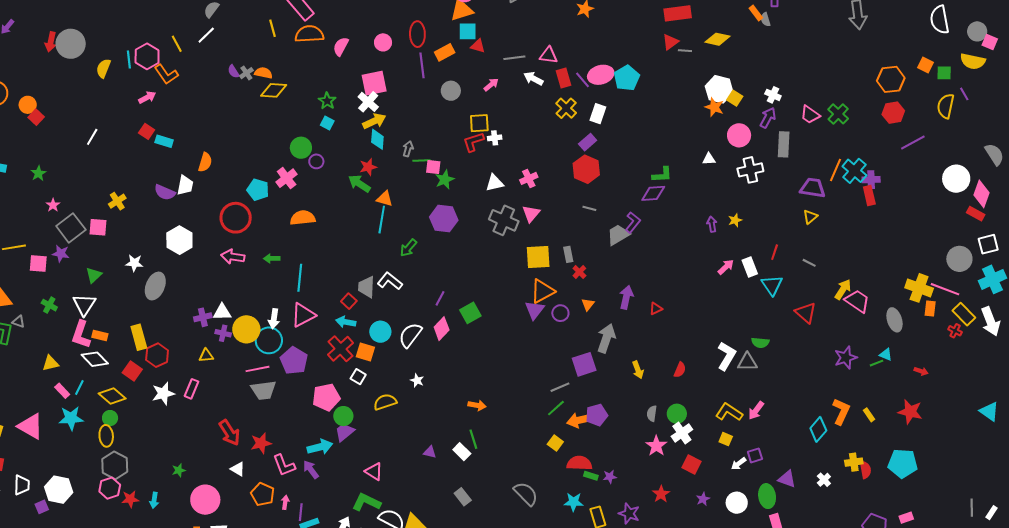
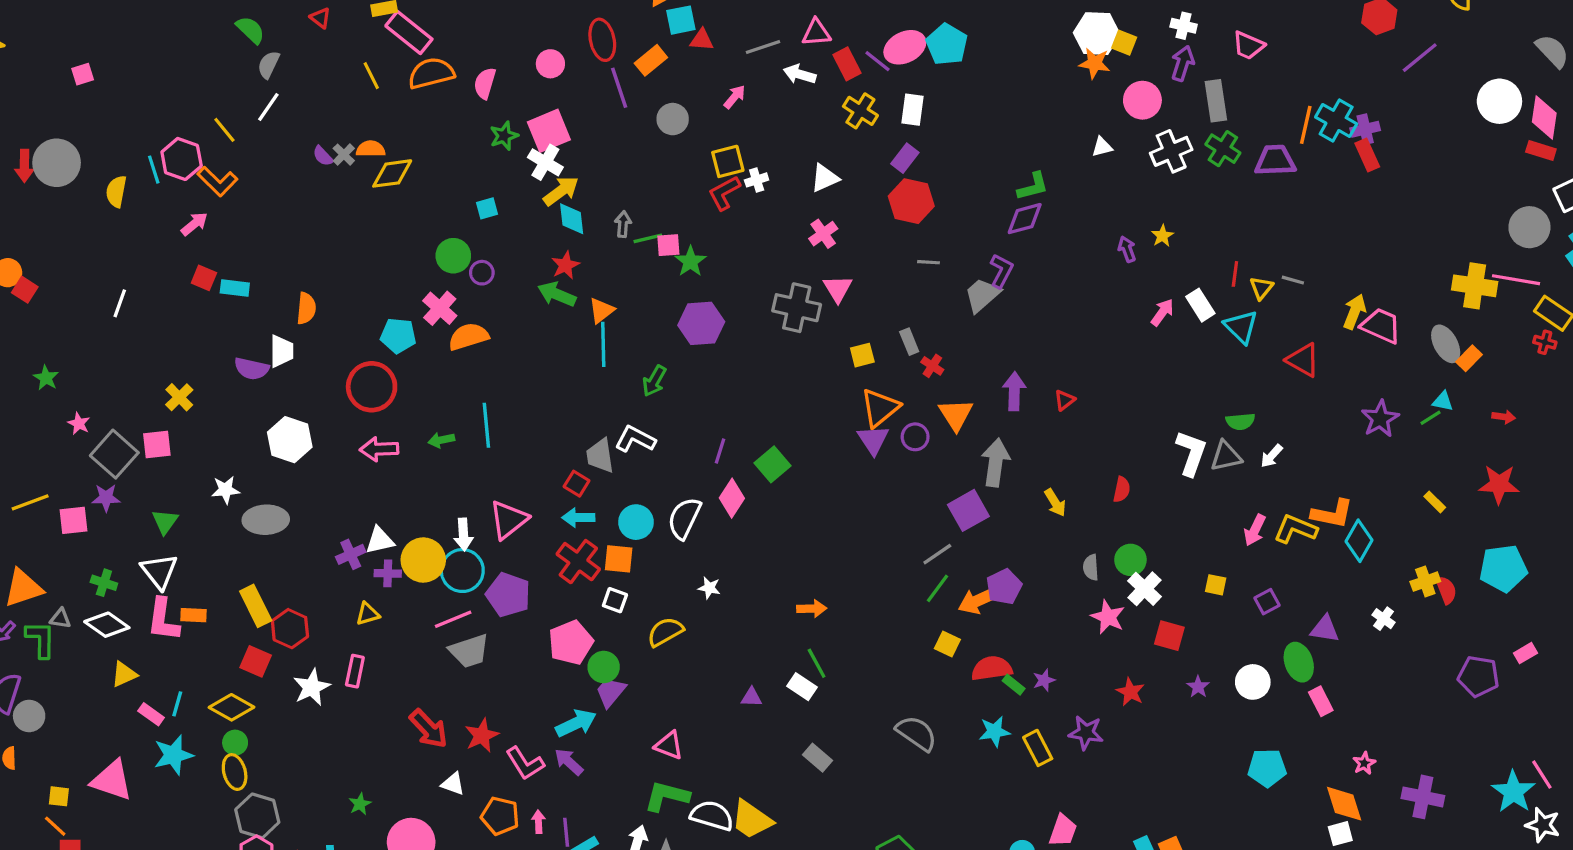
green star: (327, 101) -> (504, 136), moved, turned 30
green cross: (838, 114) -> (1223, 149), moved
cyan square: (327, 123) -> (487, 208), turned -32
white triangle: (495, 183) -> (825, 178), moved
orange triangle: (385, 199) -> (601, 310), turned -42
yellow triangle: (810, 217) -> (1261, 288), moved
orange semicircle: (303, 218) -> (468, 337), moved
yellow square: (538, 257) -> (862, 355), size x0.6
cyan line: (300, 278) -> (486, 425), moved
gray ellipse: (155, 286) -> (266, 520), turned 76
orange triangle: (588, 304) -> (956, 415), size x1.6
orange rectangle: (930, 309) -> (1469, 358), moved, turned 49
white diamond: (95, 359) -> (107, 625), moved
orange L-shape: (841, 411) -> (1332, 514), moved, turned 88
yellow L-shape: (729, 412) -> (1295, 529), moved
white arrow: (739, 464) -> (1272, 456), moved
green rectangle: (591, 476) -> (1014, 685), turned 32

